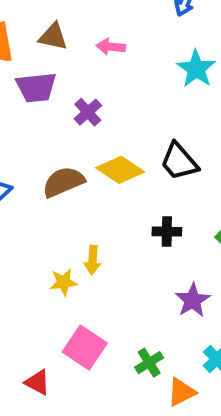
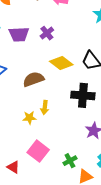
purple trapezoid: (36, 87) -> (19, 34), moved
brown semicircle: (63, 182) -> (33, 79), moved
black cross: (167, 232) -> (83, 95), size x1.6

